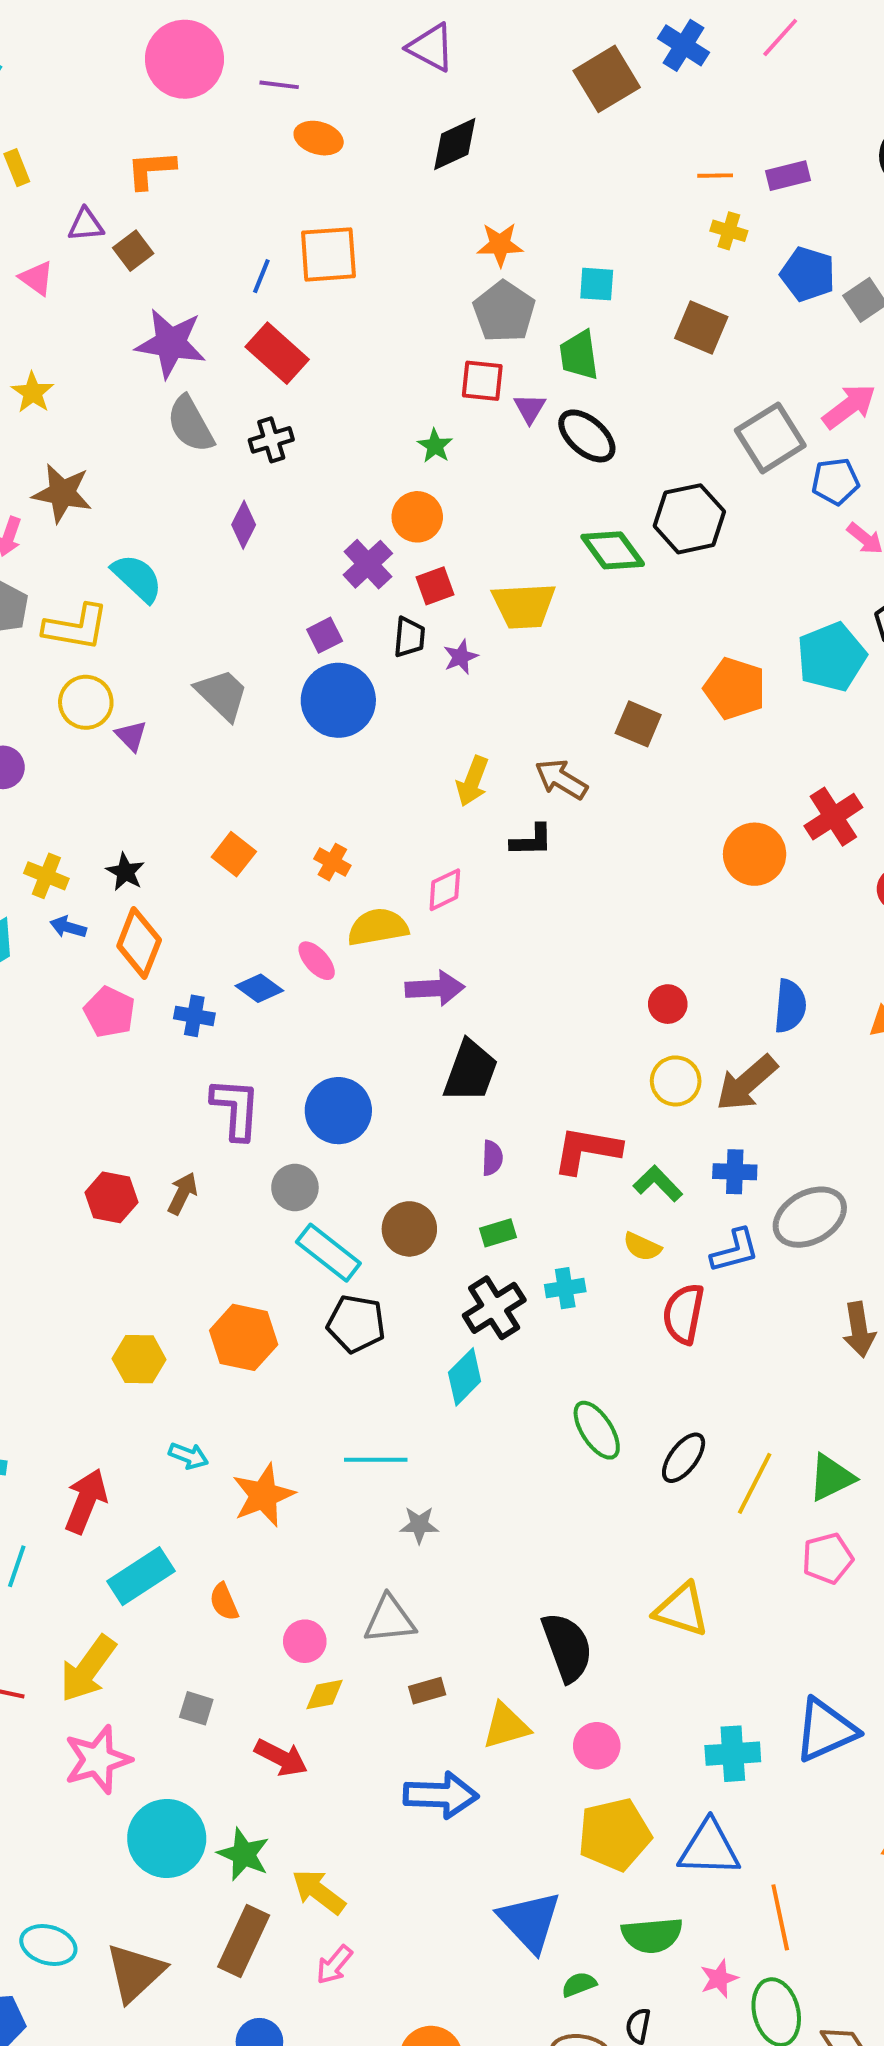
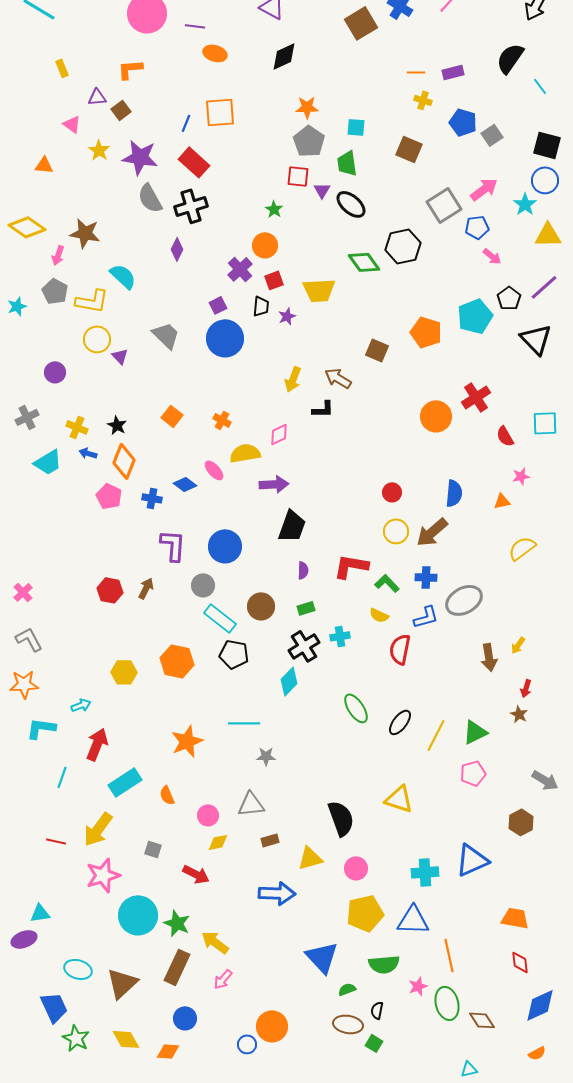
yellow star: (33, 393) -> (99, 150), moved
black cross: (271, 440) -> (191, 206), size x1.5
cyan arrow: (188, 1456) -> (81, 705), moved, turned -42

